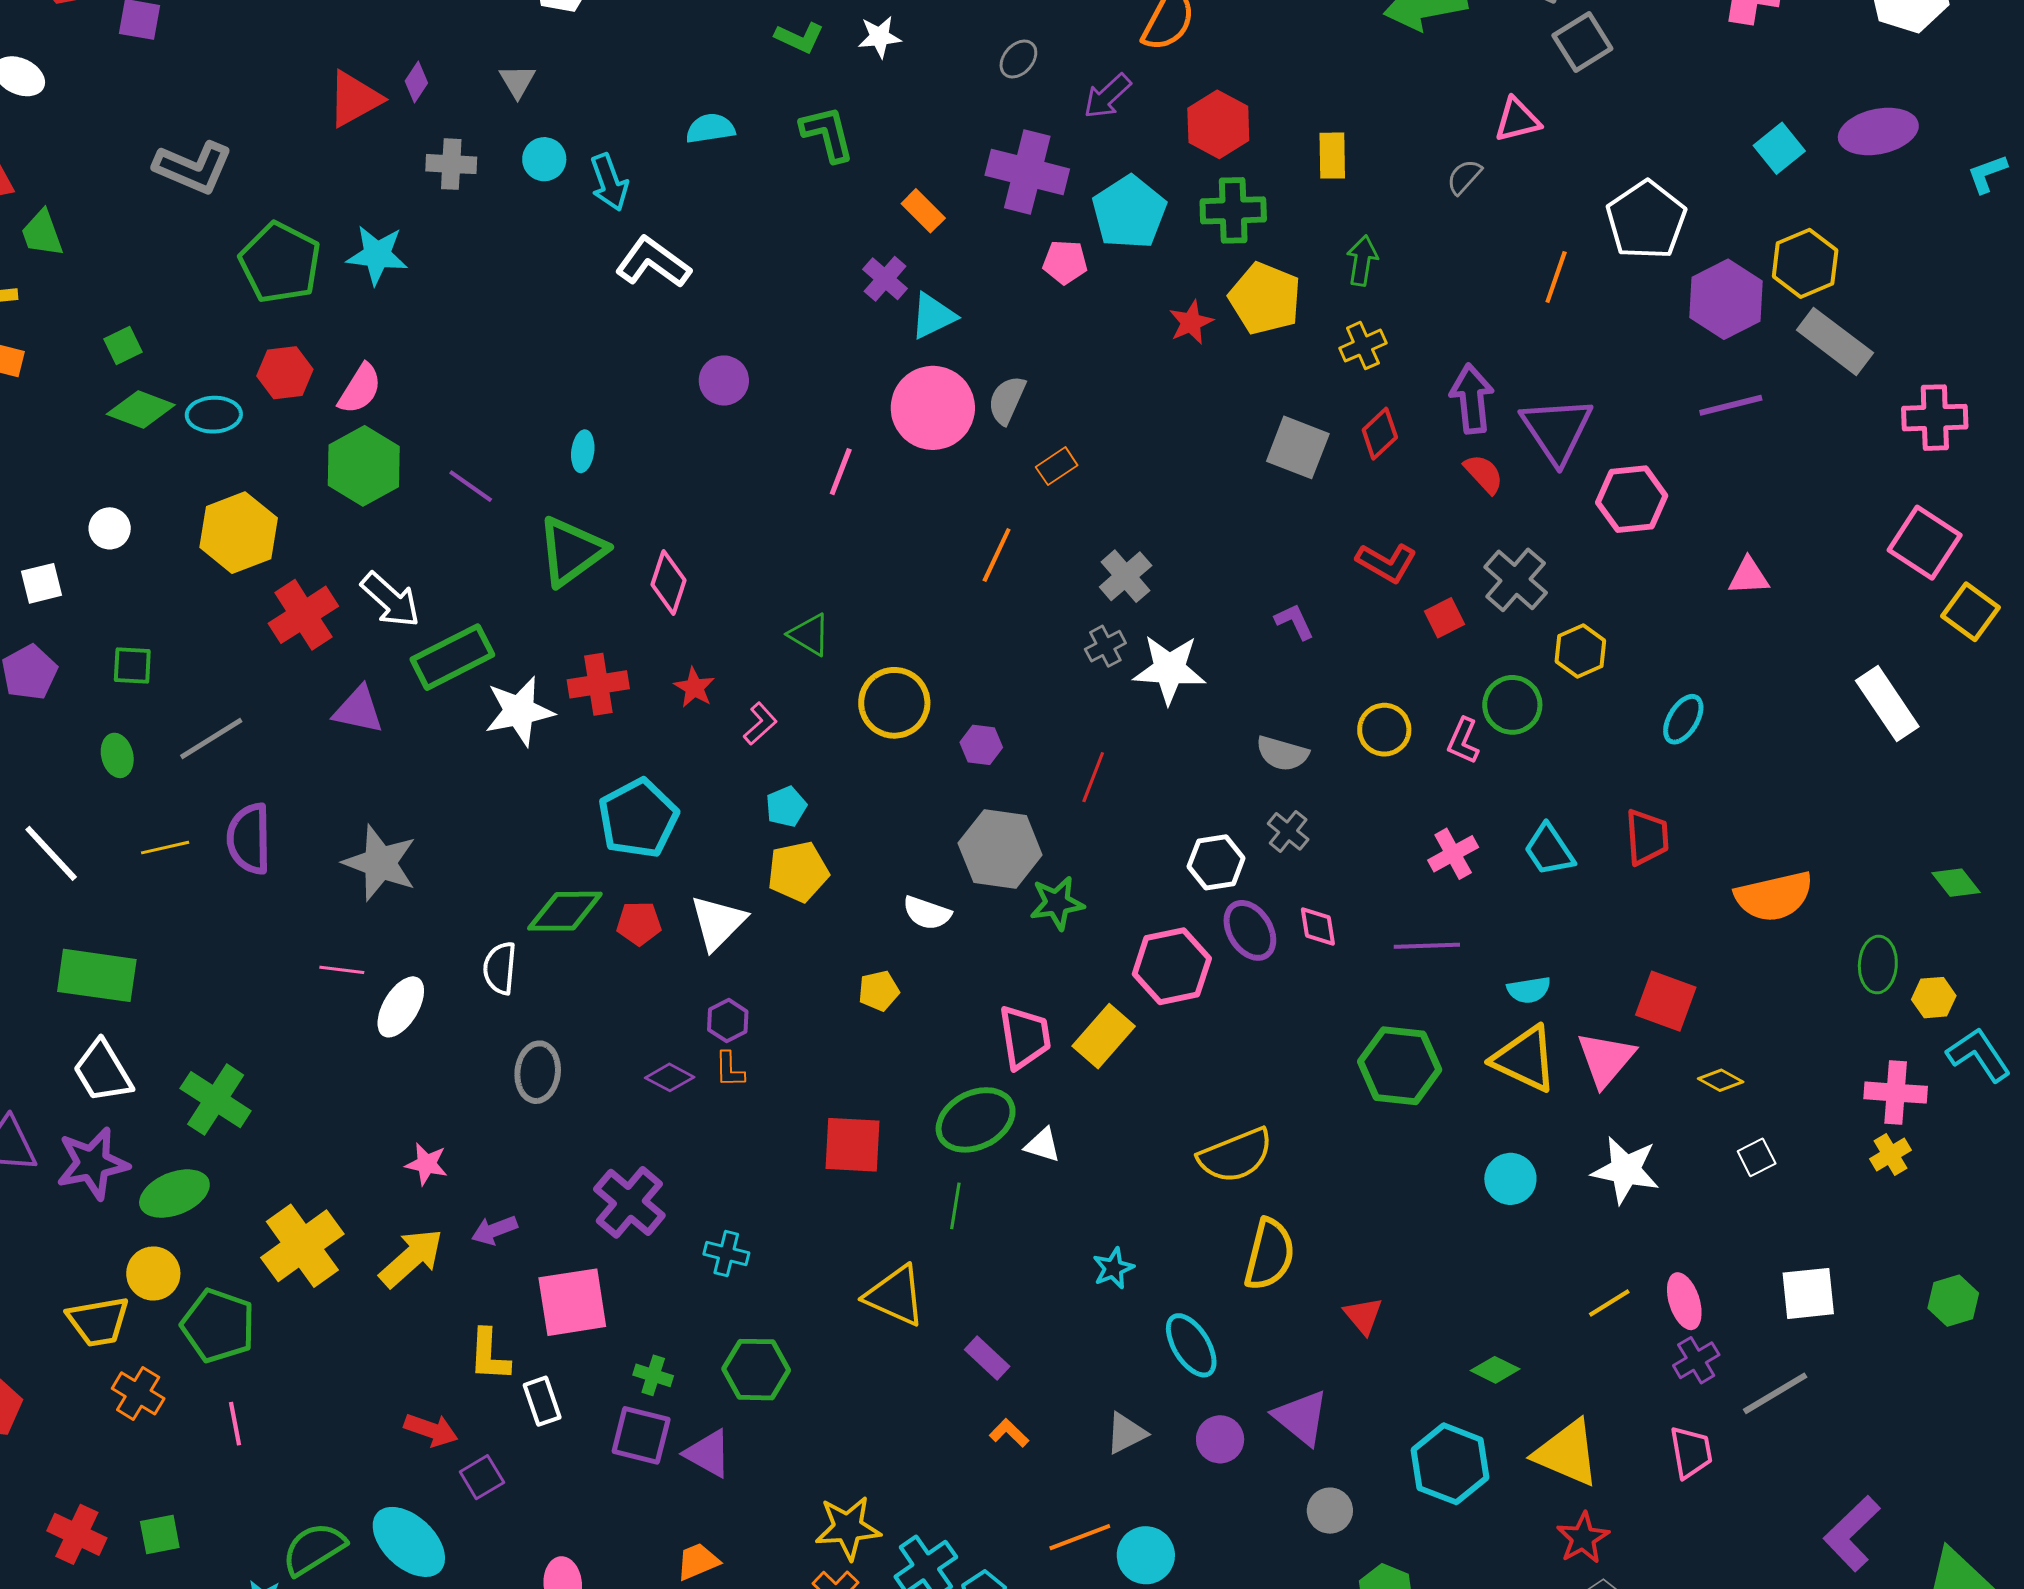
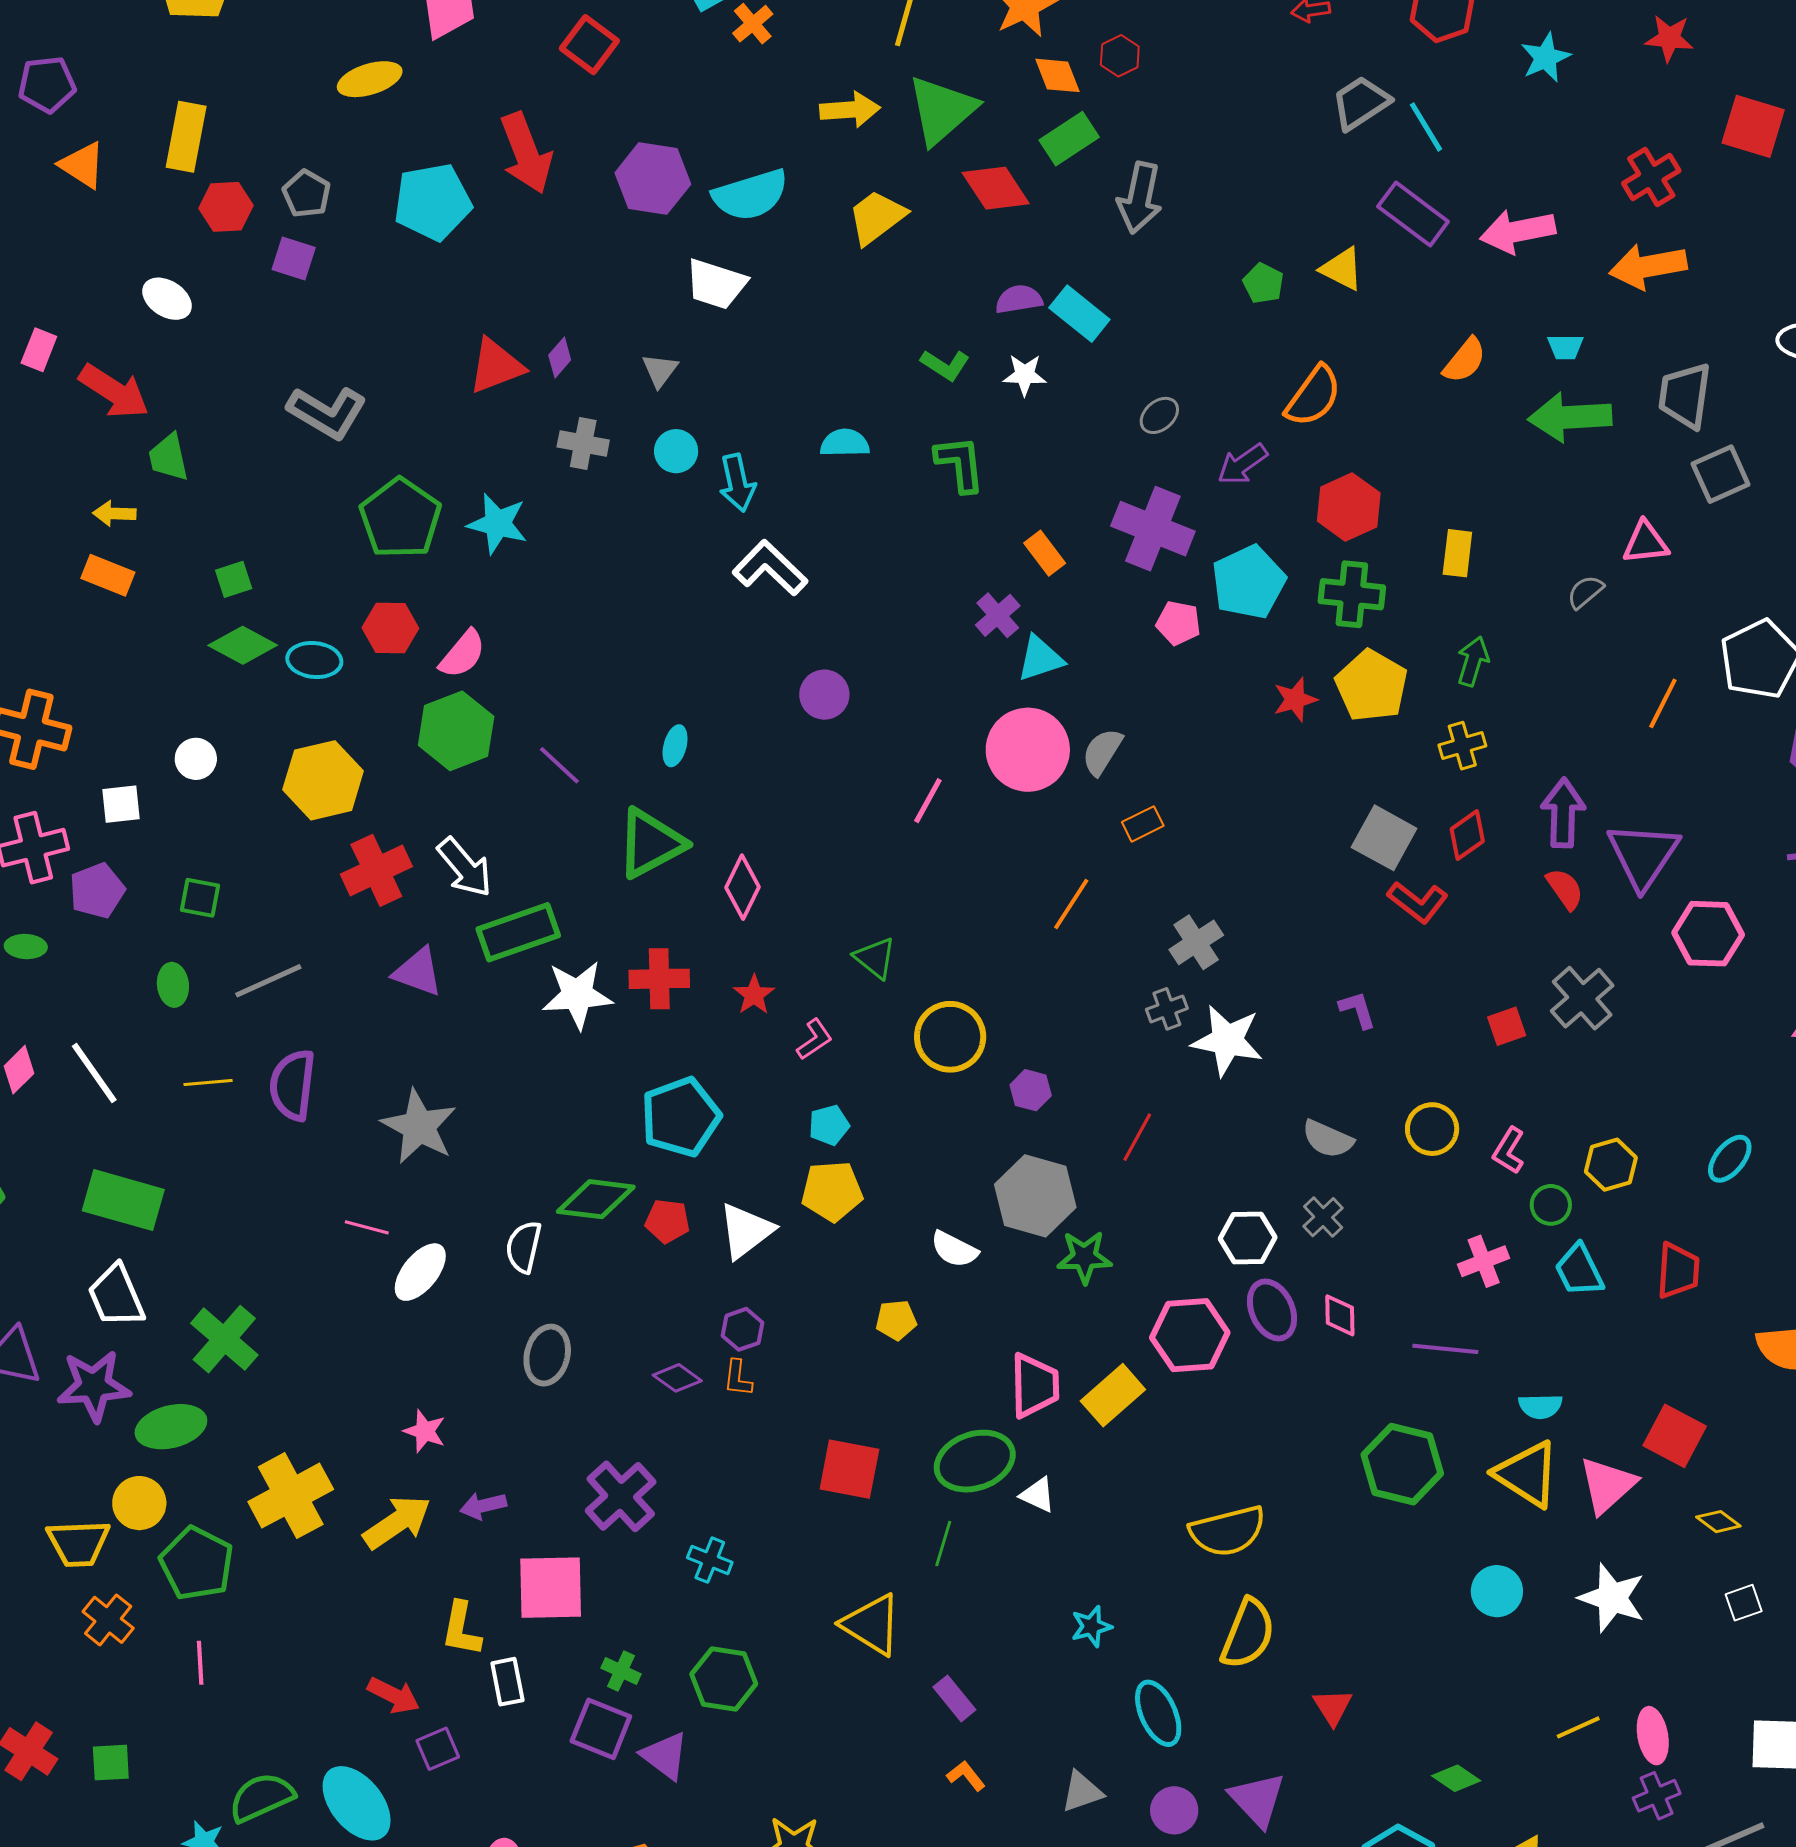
red L-shape: (1387, 563) -> (1418, 902), moved
yellow hexagon: (1580, 651) -> (1611, 1165), moved
green circle: (1512, 705) -> (1551, 1205), moved, size x0.7

